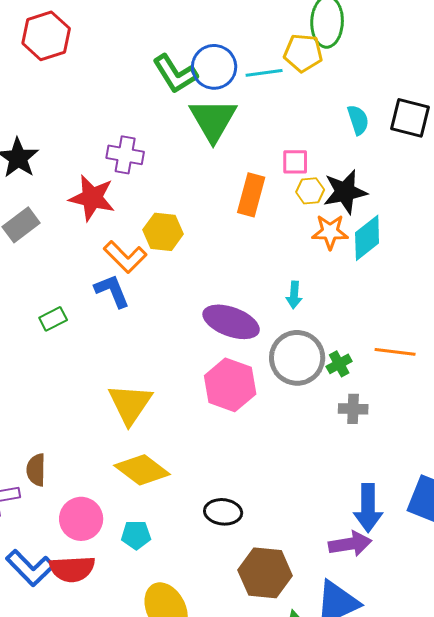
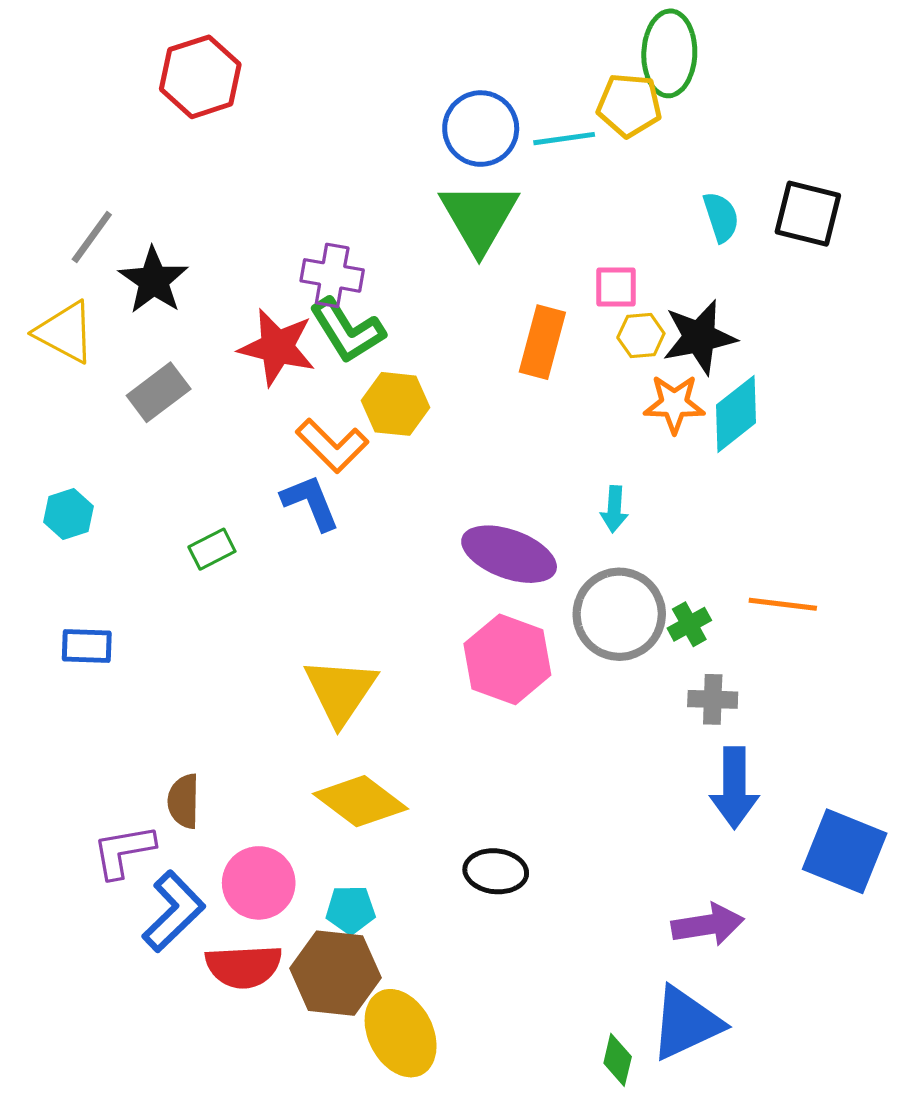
green L-shape: (175, 74) -> (347, 330), moved
blue arrow: (368, 508) -> (734, 788), moved
blue L-shape: (30, 568) -> (174, 911), moved, turned -90
brown hexagon: (265, 573) -> (335, 973), moved

